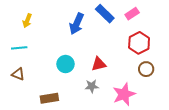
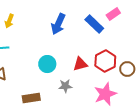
blue rectangle: (105, 14) -> (94, 24), moved
red hexagon: (139, 43) -> (105, 61), moved
gray star: (92, 86) -> (65, 86), moved

